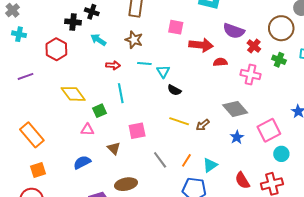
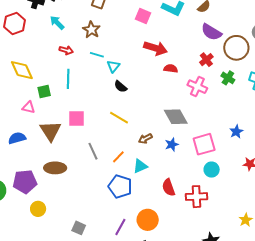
pink square: (176, 27) -> (143, 16), moved
purple semicircle: (234, 31) -> (211, 32), moved
brown arrow: (203, 125) -> (145, 139), moved
brown triangle: (114, 148) -> (50, 131), size x1.6

